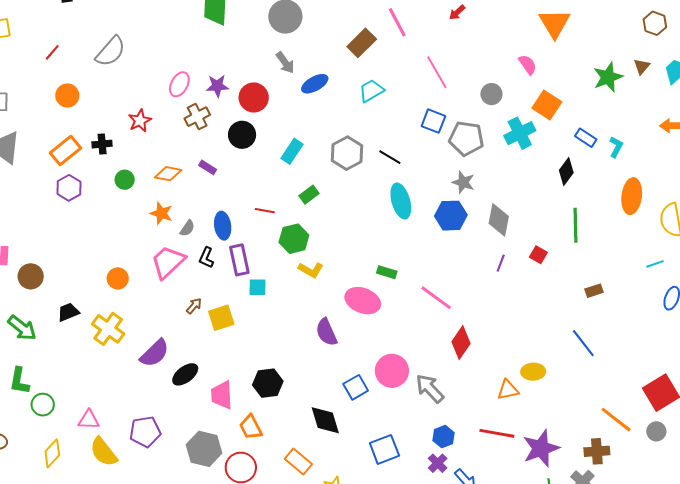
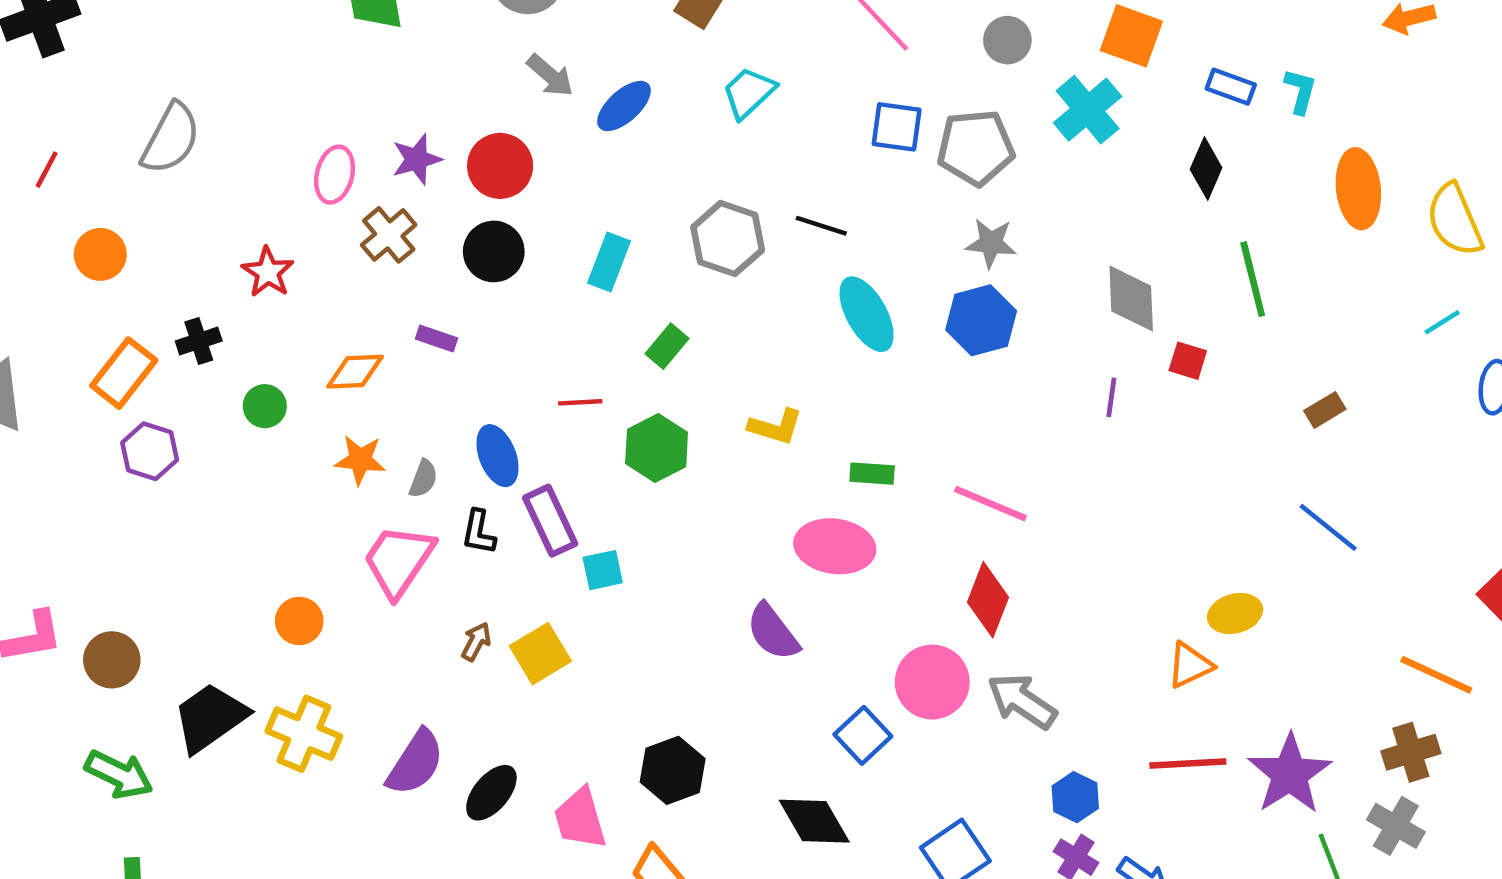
gray diamond: (499, 220) -> (1131, 299), moved
yellow L-shape: (311, 270) -> (776, 427), moved
black trapezoid: (68, 312) -> (210, 718), size x1.6
red diamond: (461, 343) -> (988, 600), moved

